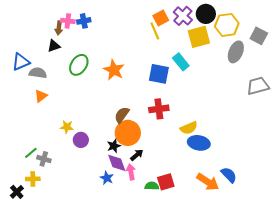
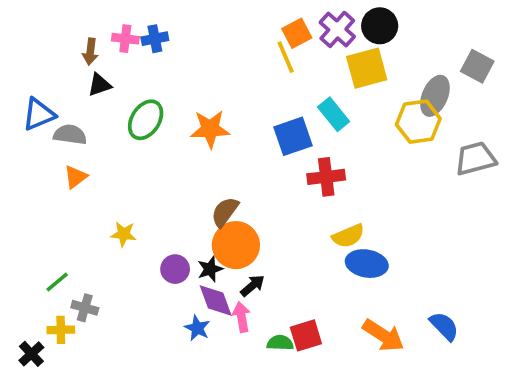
yellow hexagon: (227, 25) -> (418, 122), moved
brown arrow: (59, 28) -> (90, 52), moved
orange star: (114, 70) -> (210, 129), turned -30
blue square: (159, 74) -> (293, 136), turned -30
red cross: (159, 109) -> (326, 177), moved
purple circle: (81, 140) -> (175, 269), moved
gray cross: (44, 159) -> (85, 308), moved
blue semicircle: (229, 175) -> (444, 326), moved

